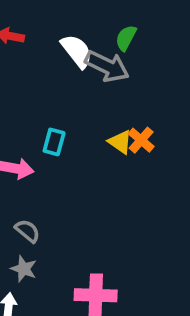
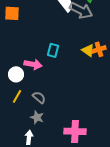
orange cross: (141, 140) -> (99, 49), turned 32

